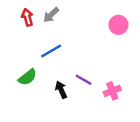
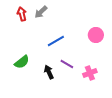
pink circle: (118, 25) -> (96, 35), moved
blue line: (51, 51) -> (56, 41), moved

